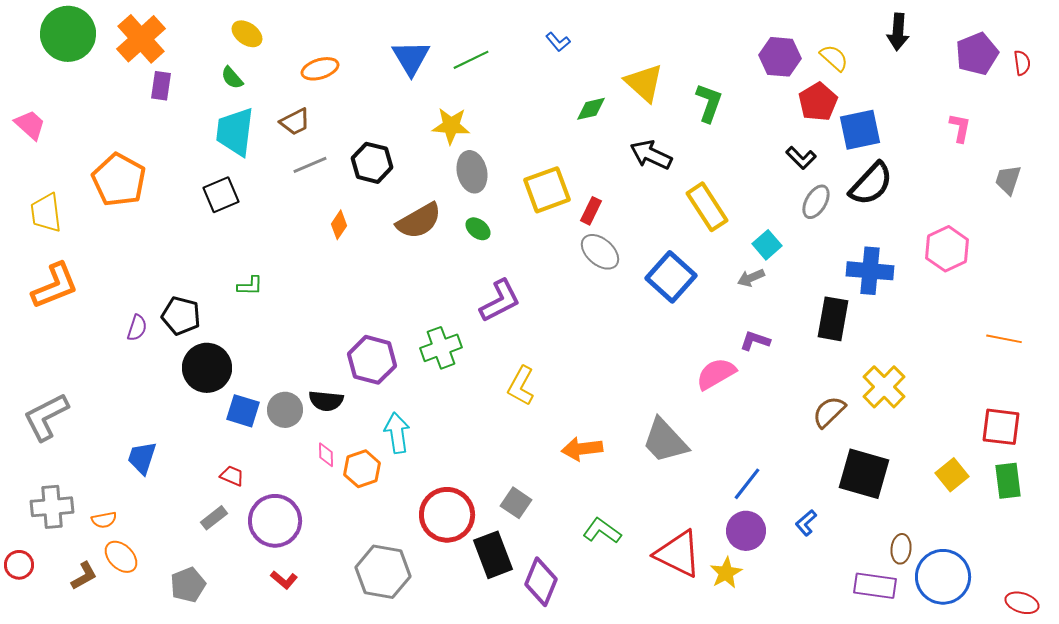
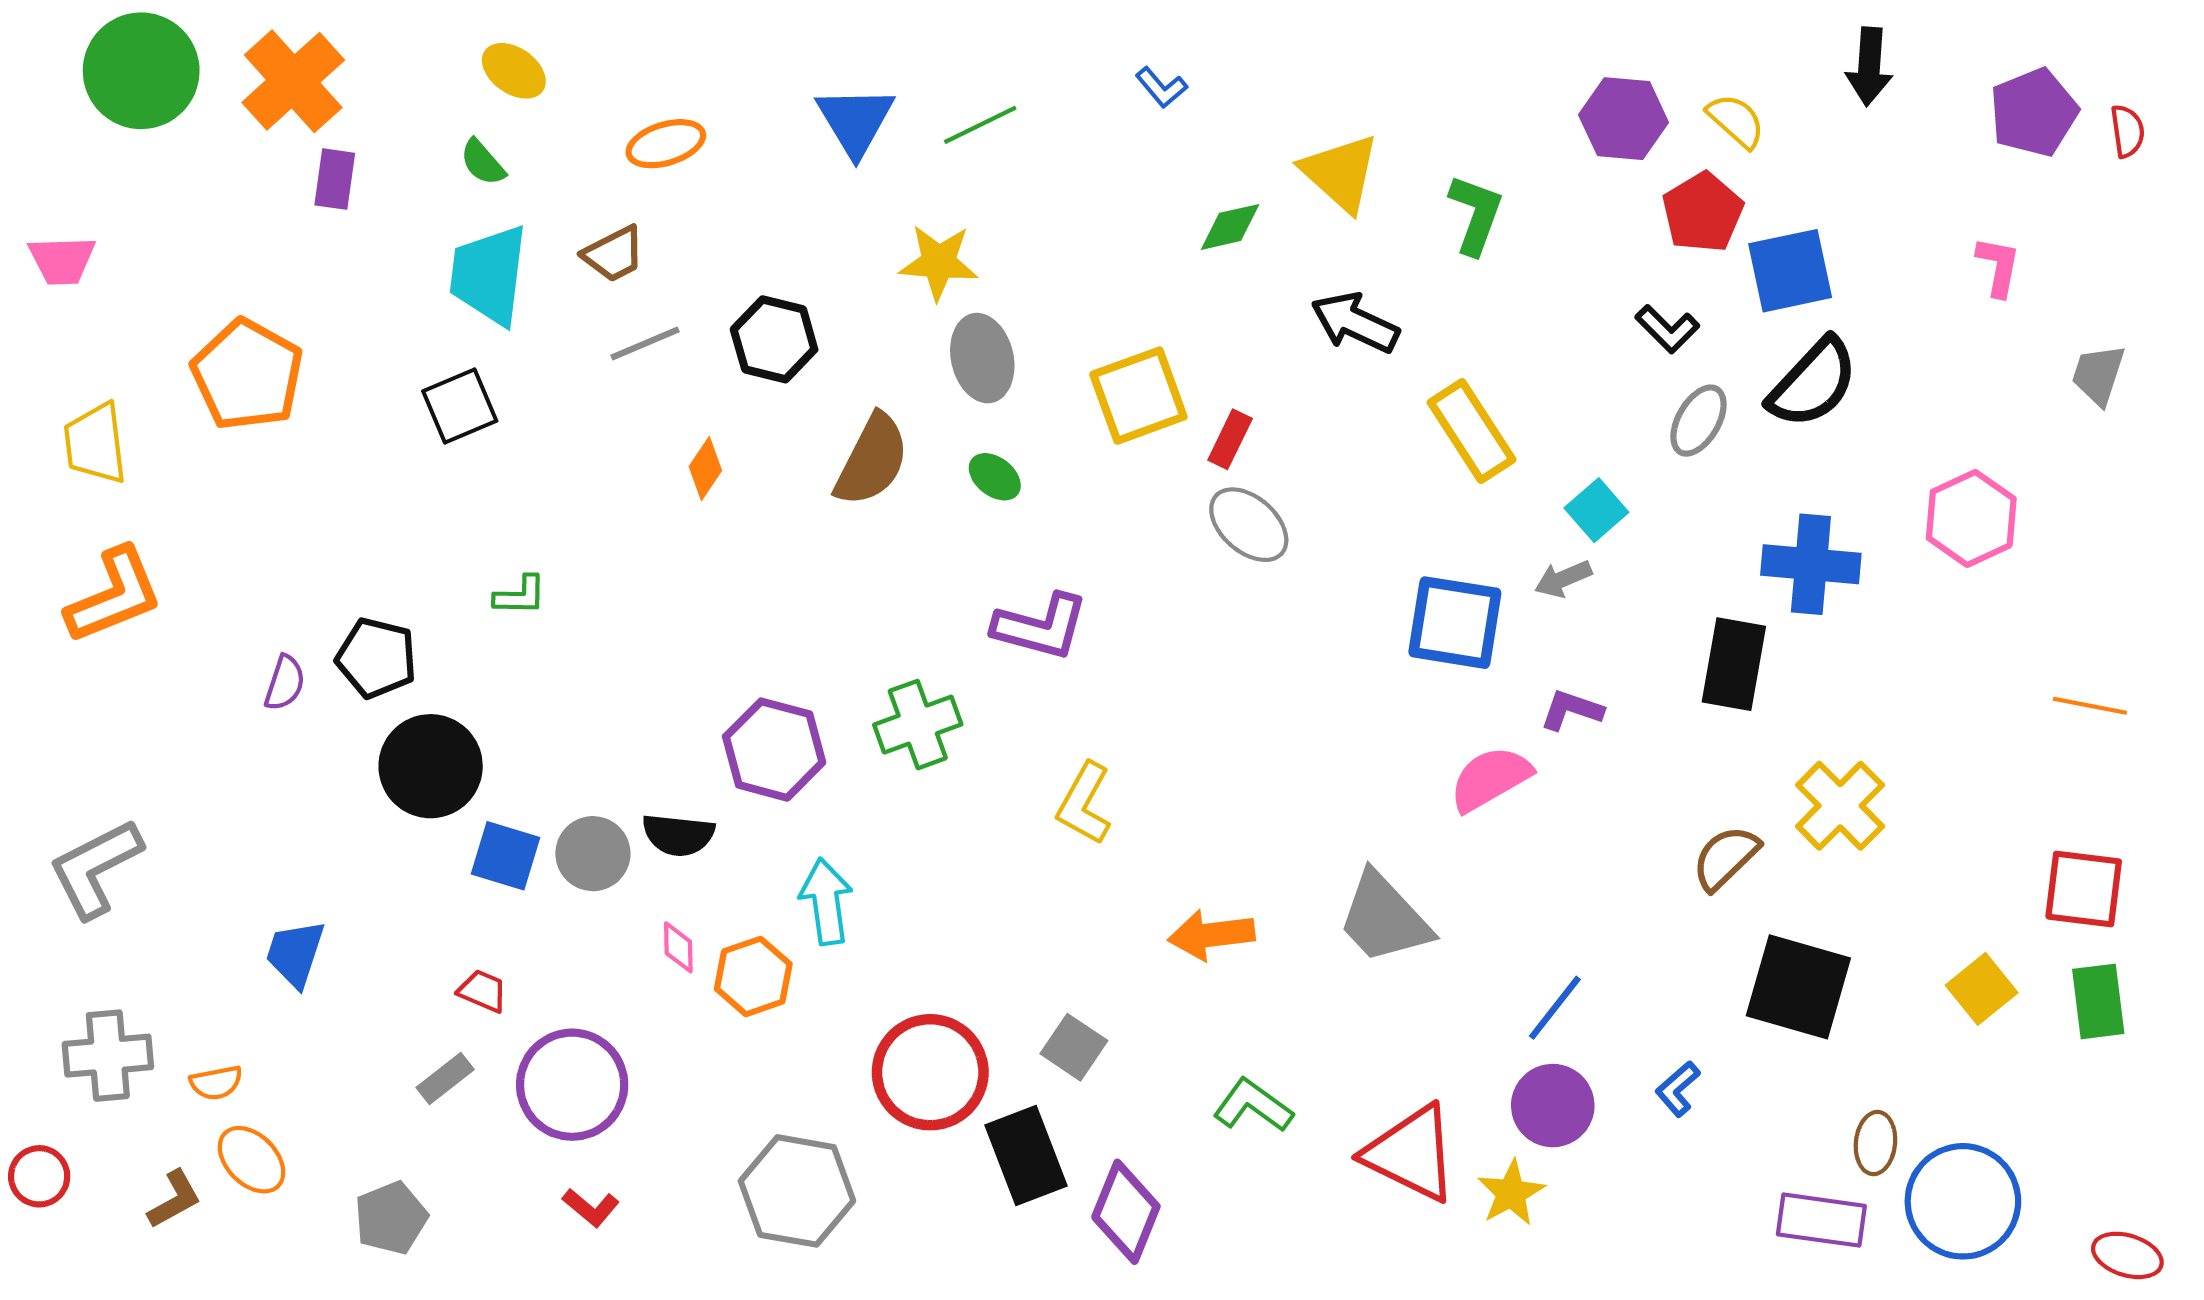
pink trapezoid: (30, 125) -> (62, 260), turned 136
brown semicircle: (419, 221) -> (872, 460), turned -33
blue square: (671, 277) -> (1455, 623), moved, turned -33
purple L-shape: (500, 301) -> (1041, 627), turned 42

